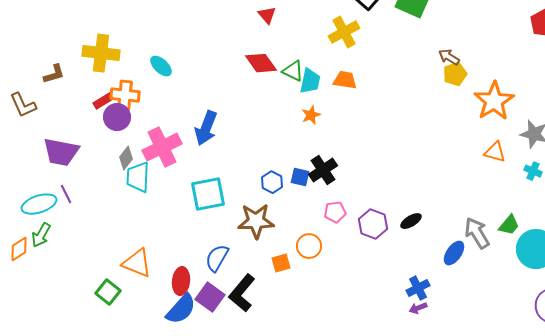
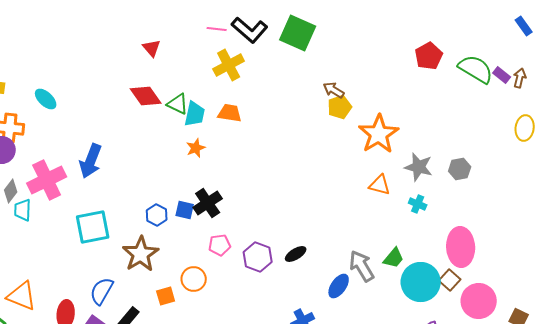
cyan trapezoid: (138, 177) -> (23, 210), size x0.7
brown star: (256, 221) -> (141, 254), turned -30

